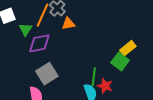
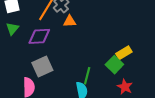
green triangle: (25, 29) -> (12, 29), moved
red star: (105, 86) -> (125, 87), moved

